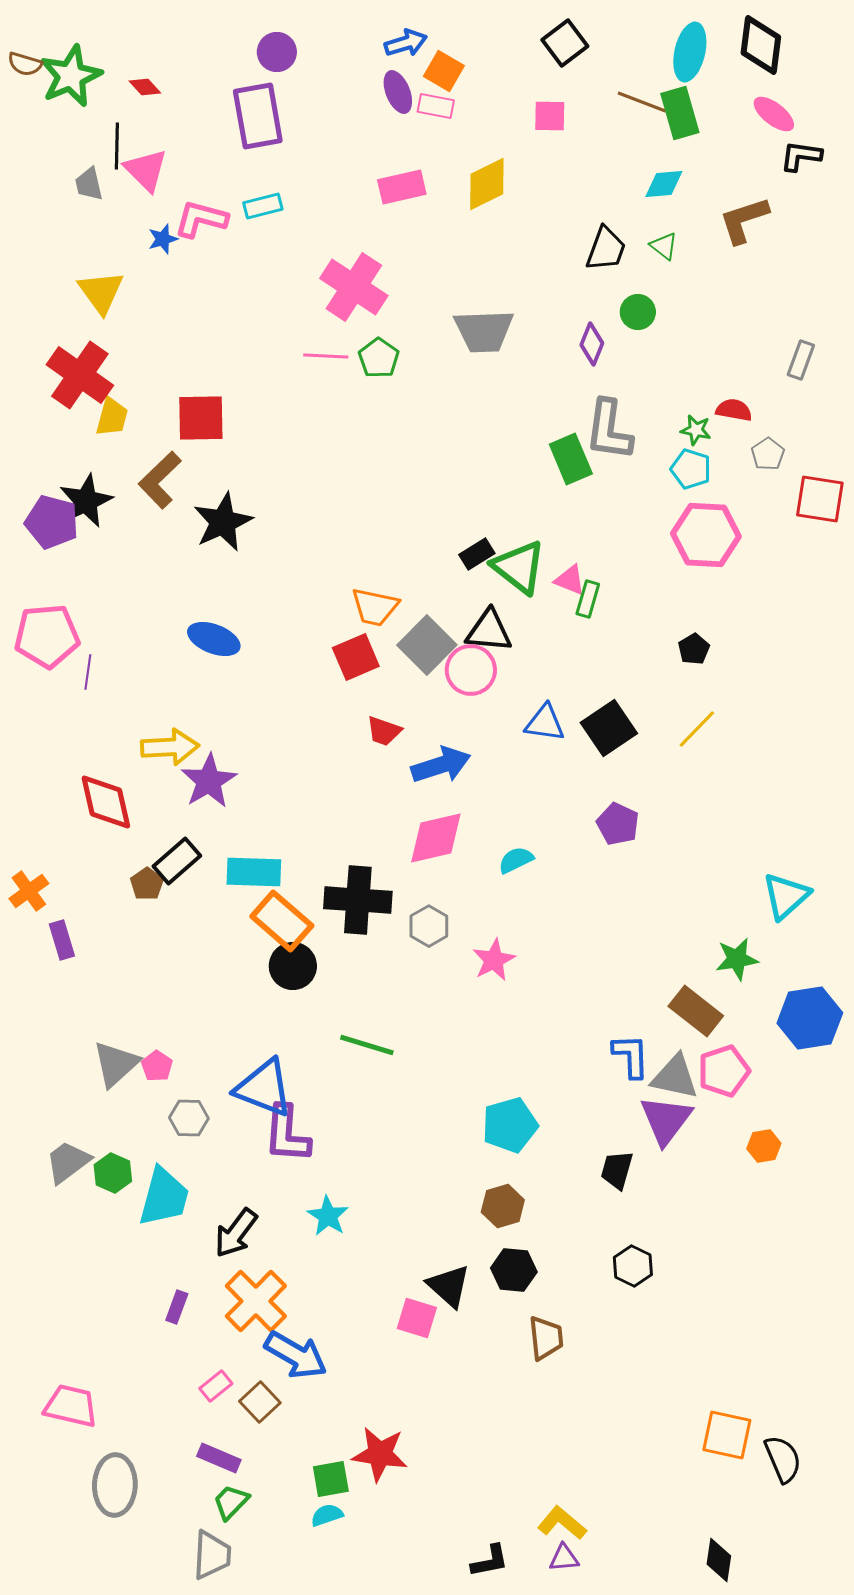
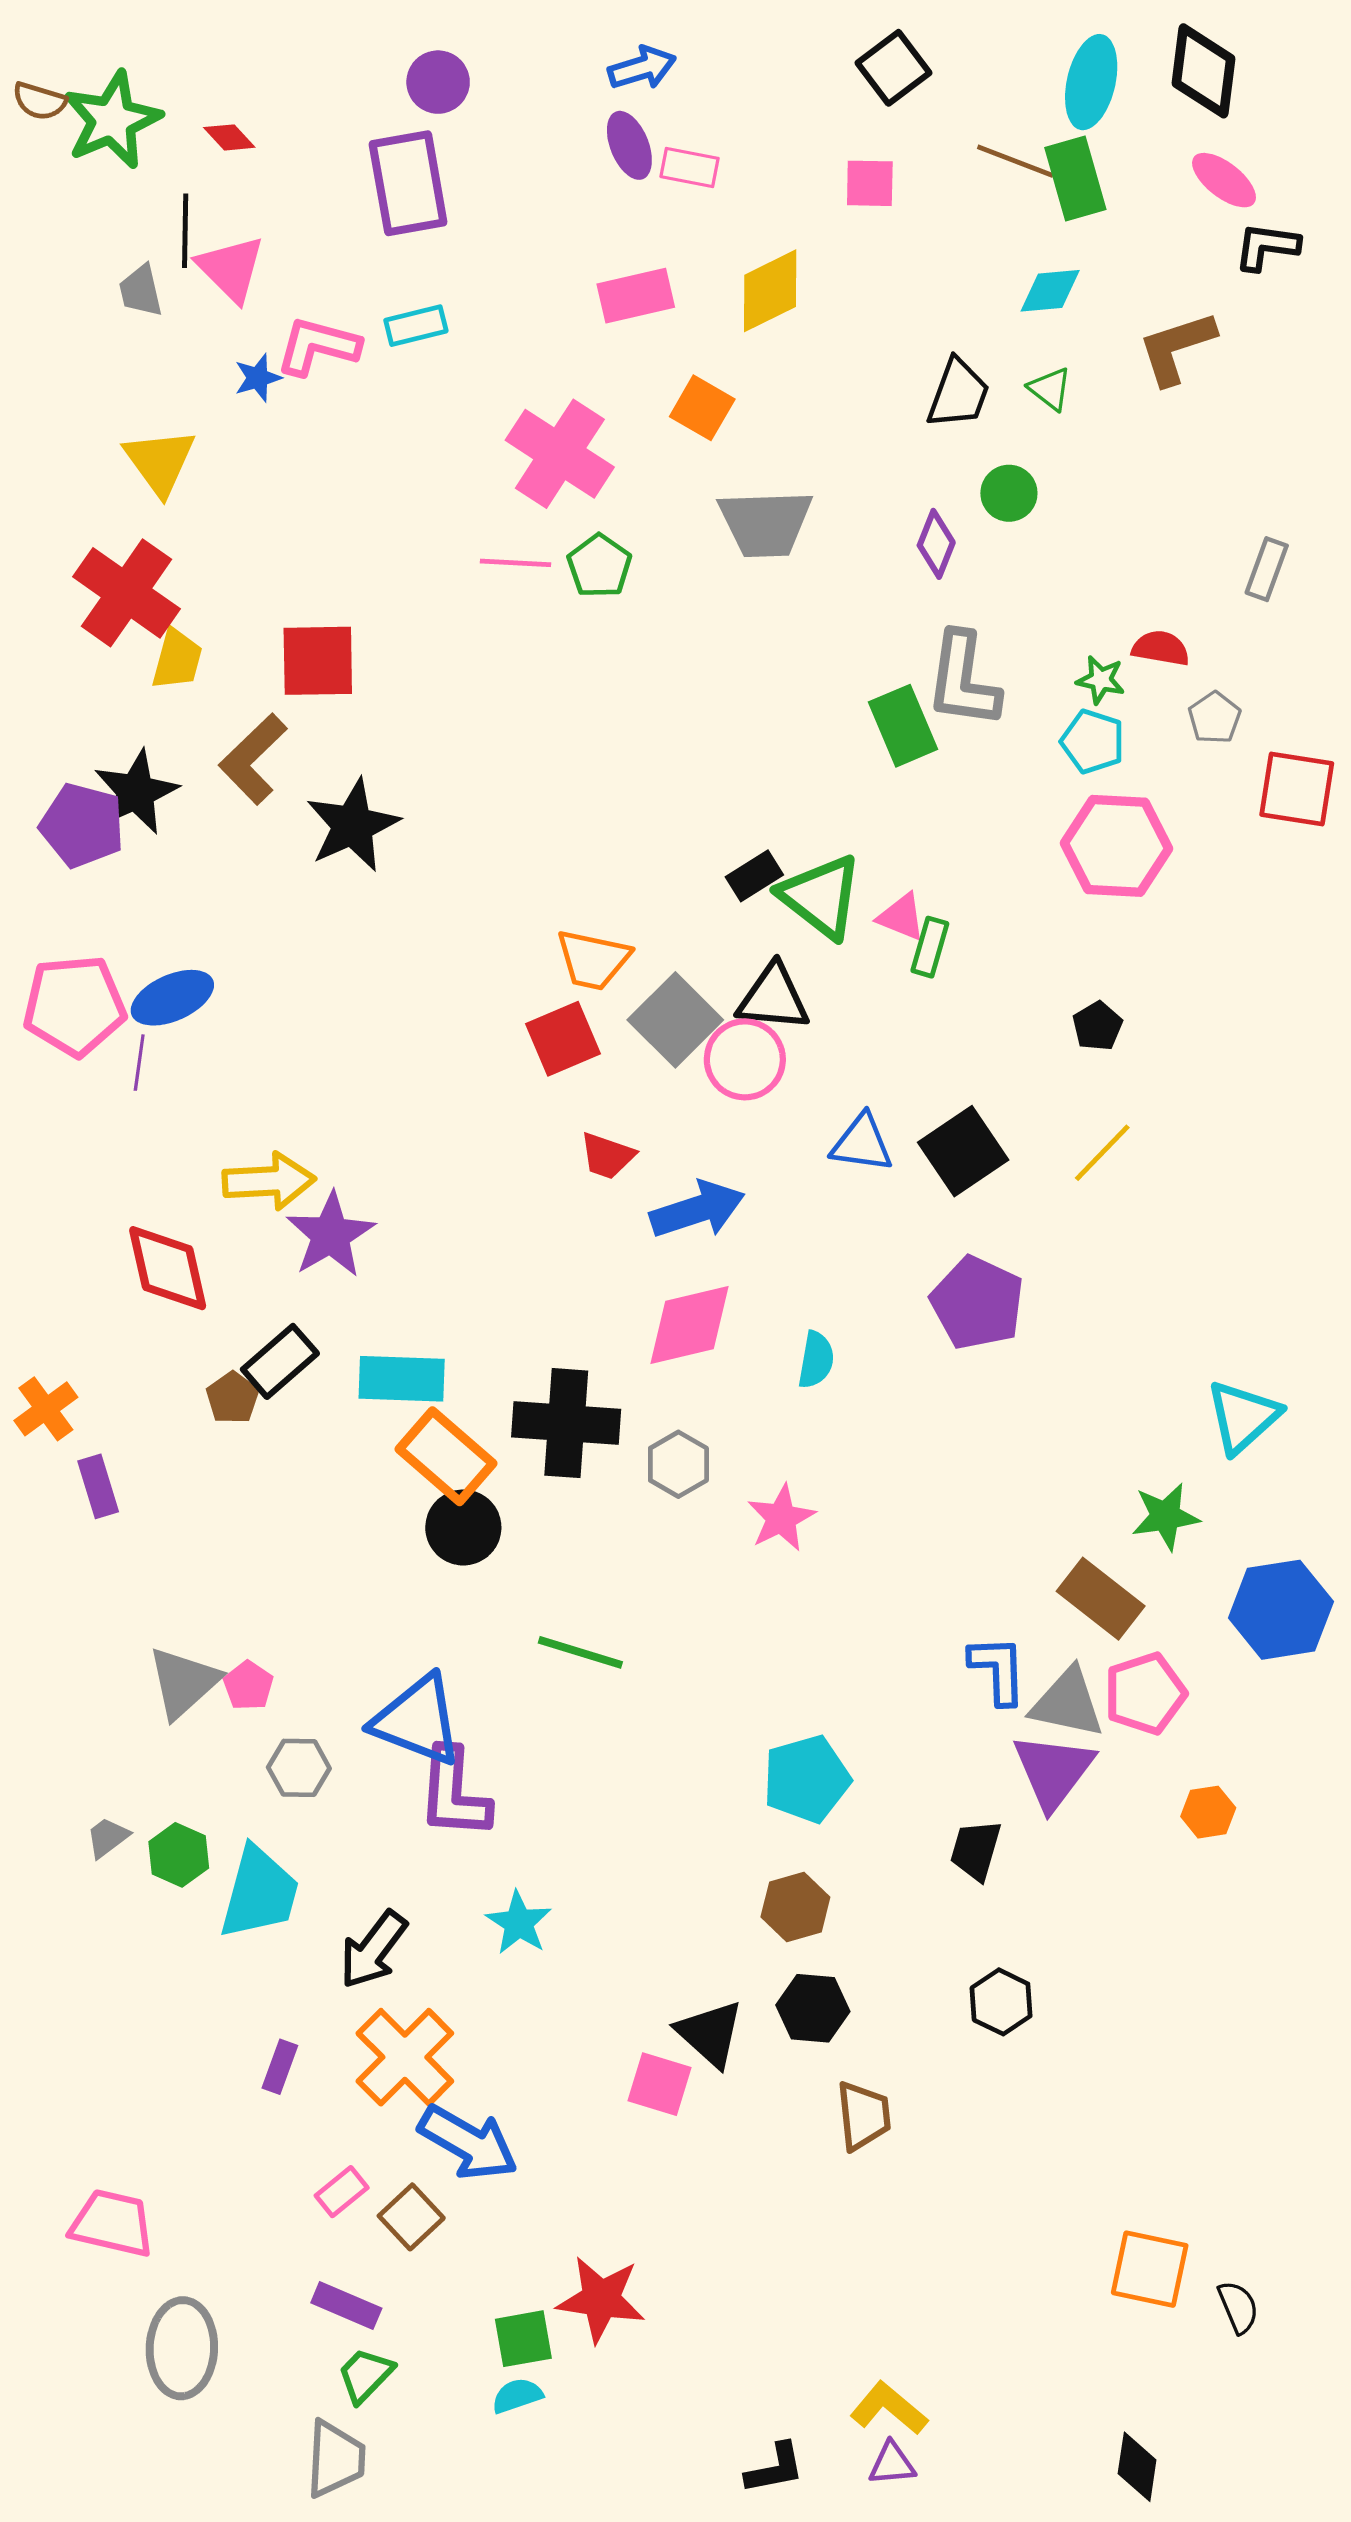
orange square: (444, 71) -> (702, 408), moved
blue ellipse: (214, 639) -> (172, 998), moved, turned -45
purple pentagon: (618, 824) -> (977, 1303), size x1.4
cyan semicircle: (516, 860) -> (816, 1360), turned 126
gray trapezoid: (68, 1162) -> (108, 1837), size x0.6
black semicircle: (783, 1459) -> (1238, 2307), size x0.7

